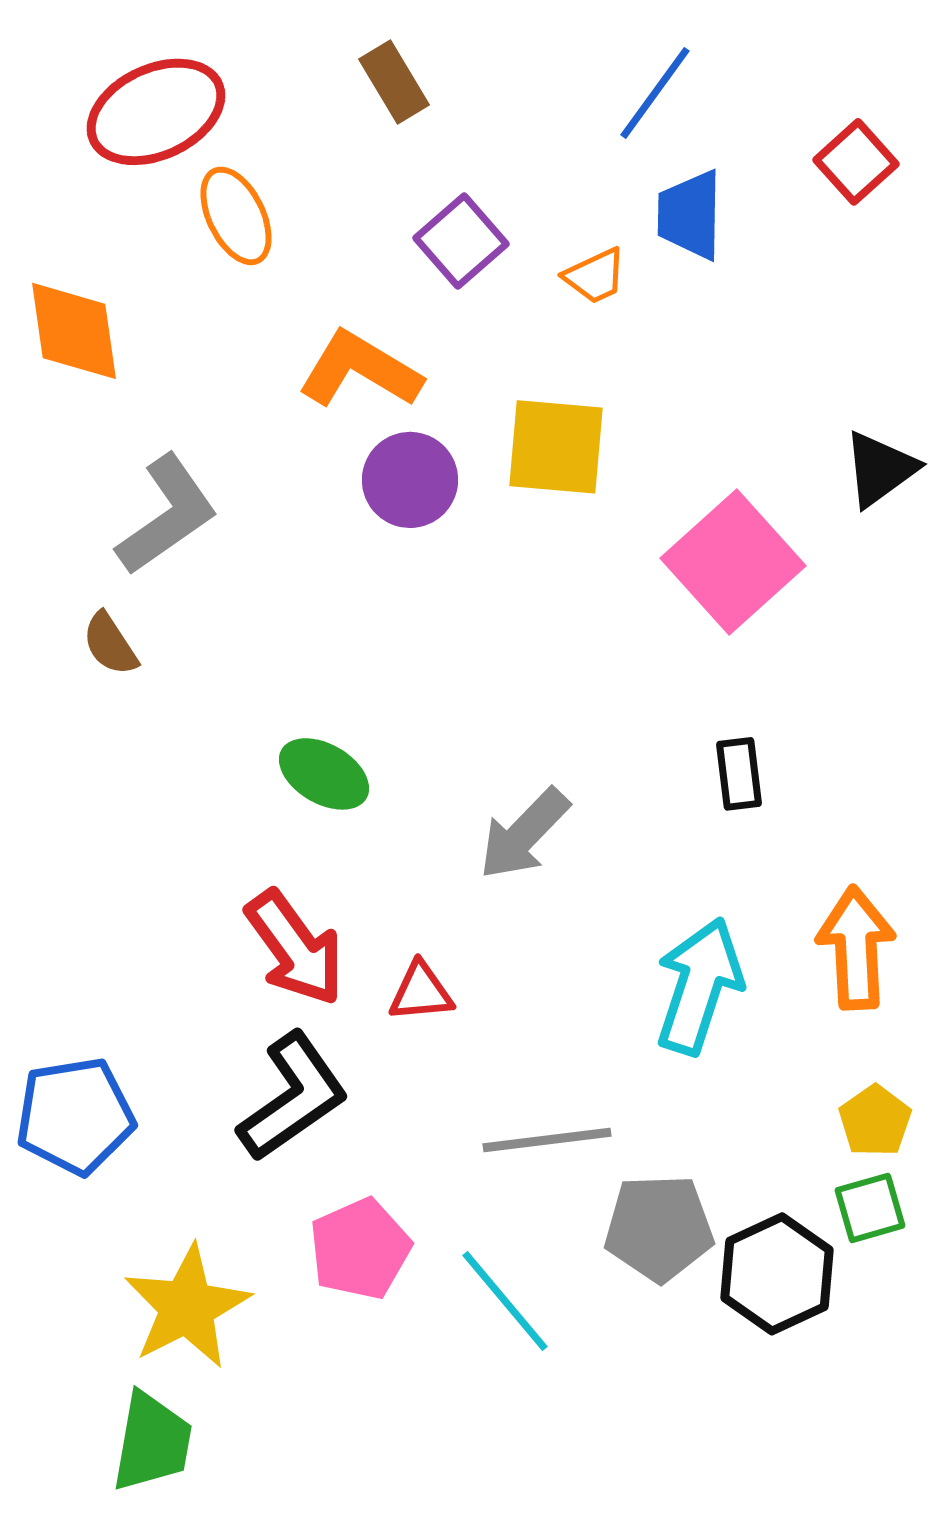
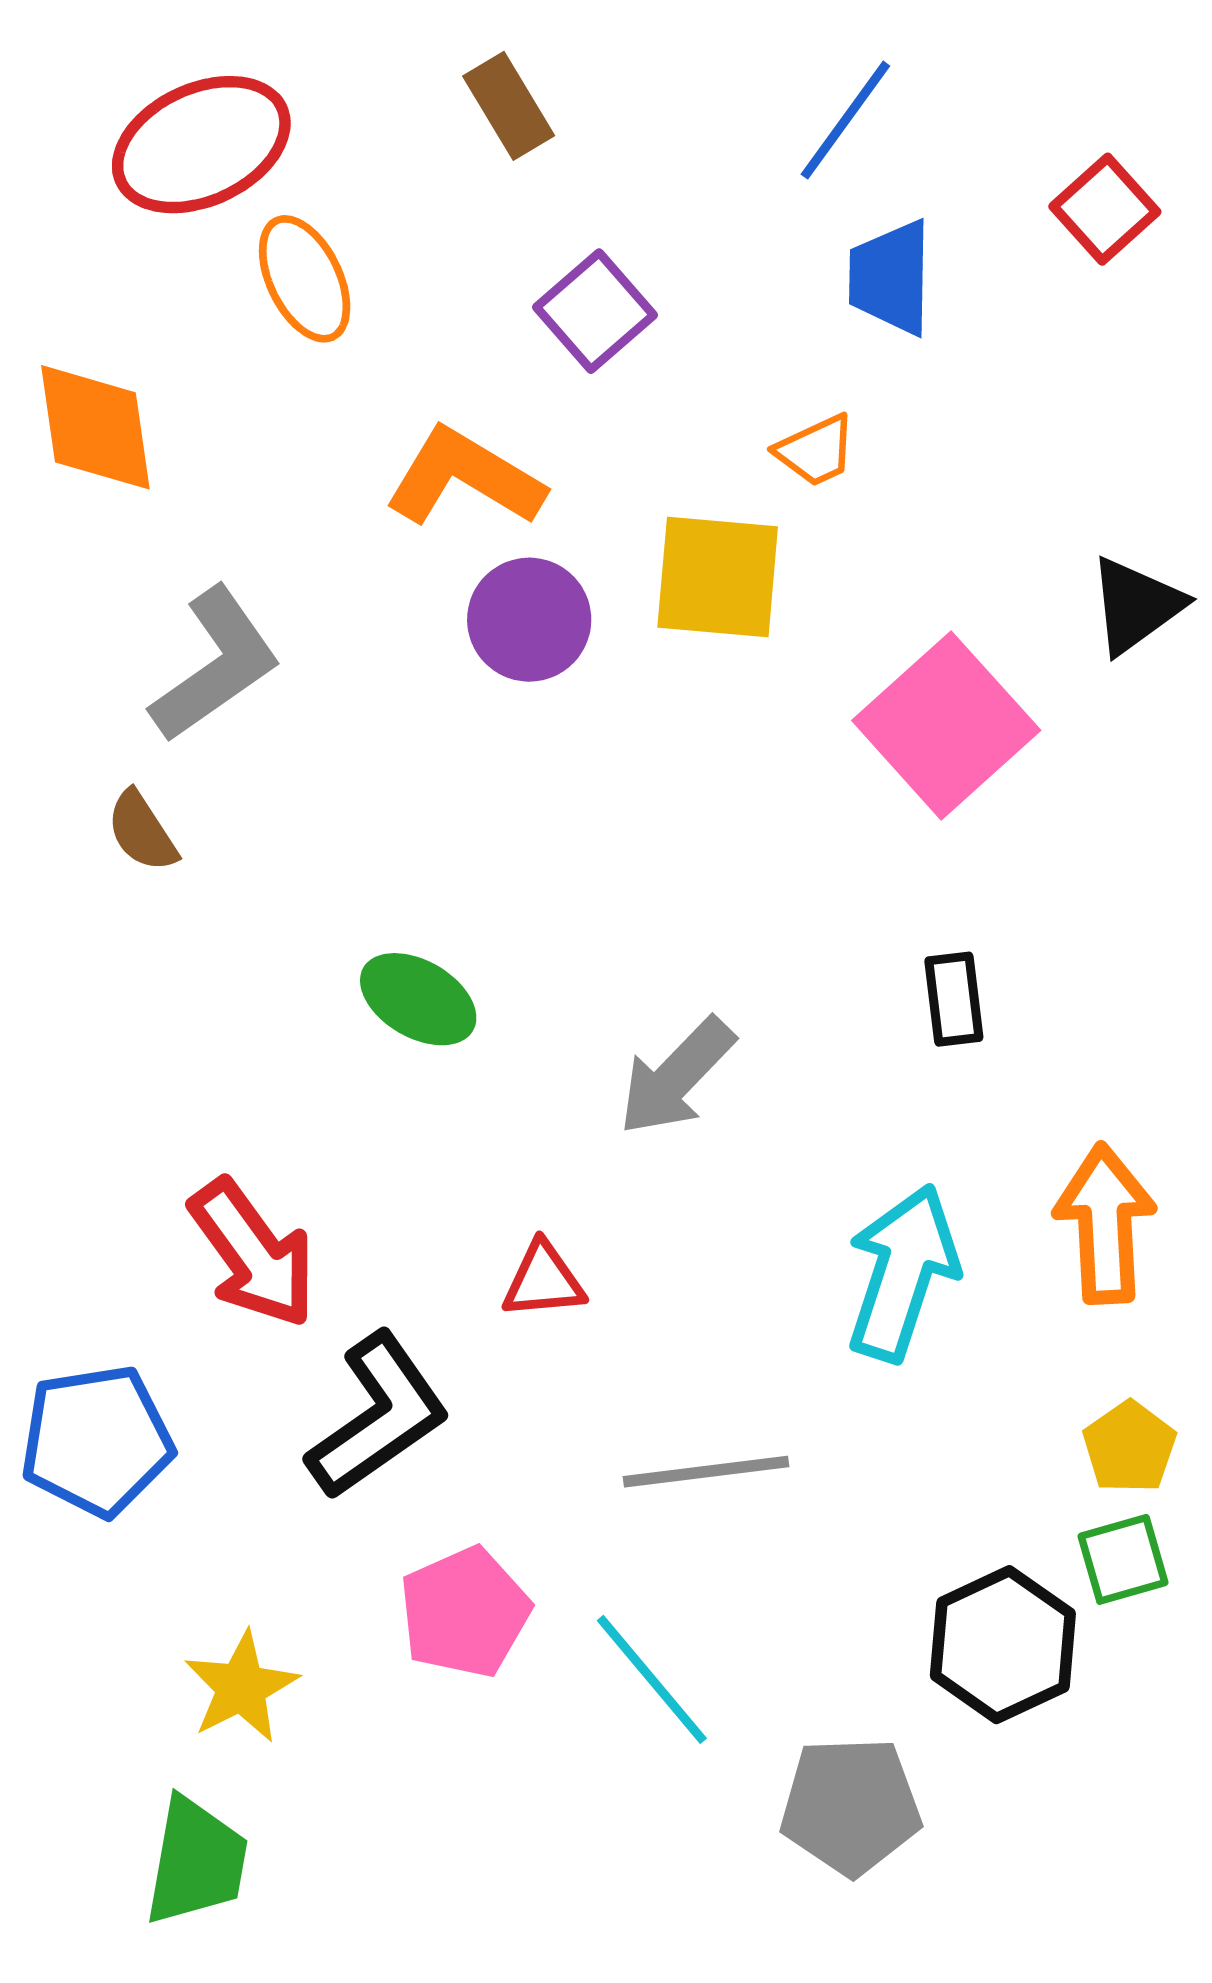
orange trapezoid: (595, 276) -> (816, 451), moved
red arrow: (295, 948) -> (253, 1253), moved
gray pentagon: (659, 1228) -> (851, 1806), moved
yellow star: (187, 1307) -> (241, 1687), size x0.7

